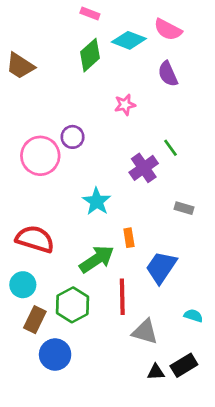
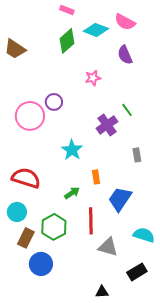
gray rectangle: (184, 208) -> (137, 155), turned 64
green arrow: (97, 259) -> (72, 193), size x0.6
cyan semicircle: (193, 316) -> (144, 235), size x1.5
black triangle: (156, 372) -> (102, 292), moved

